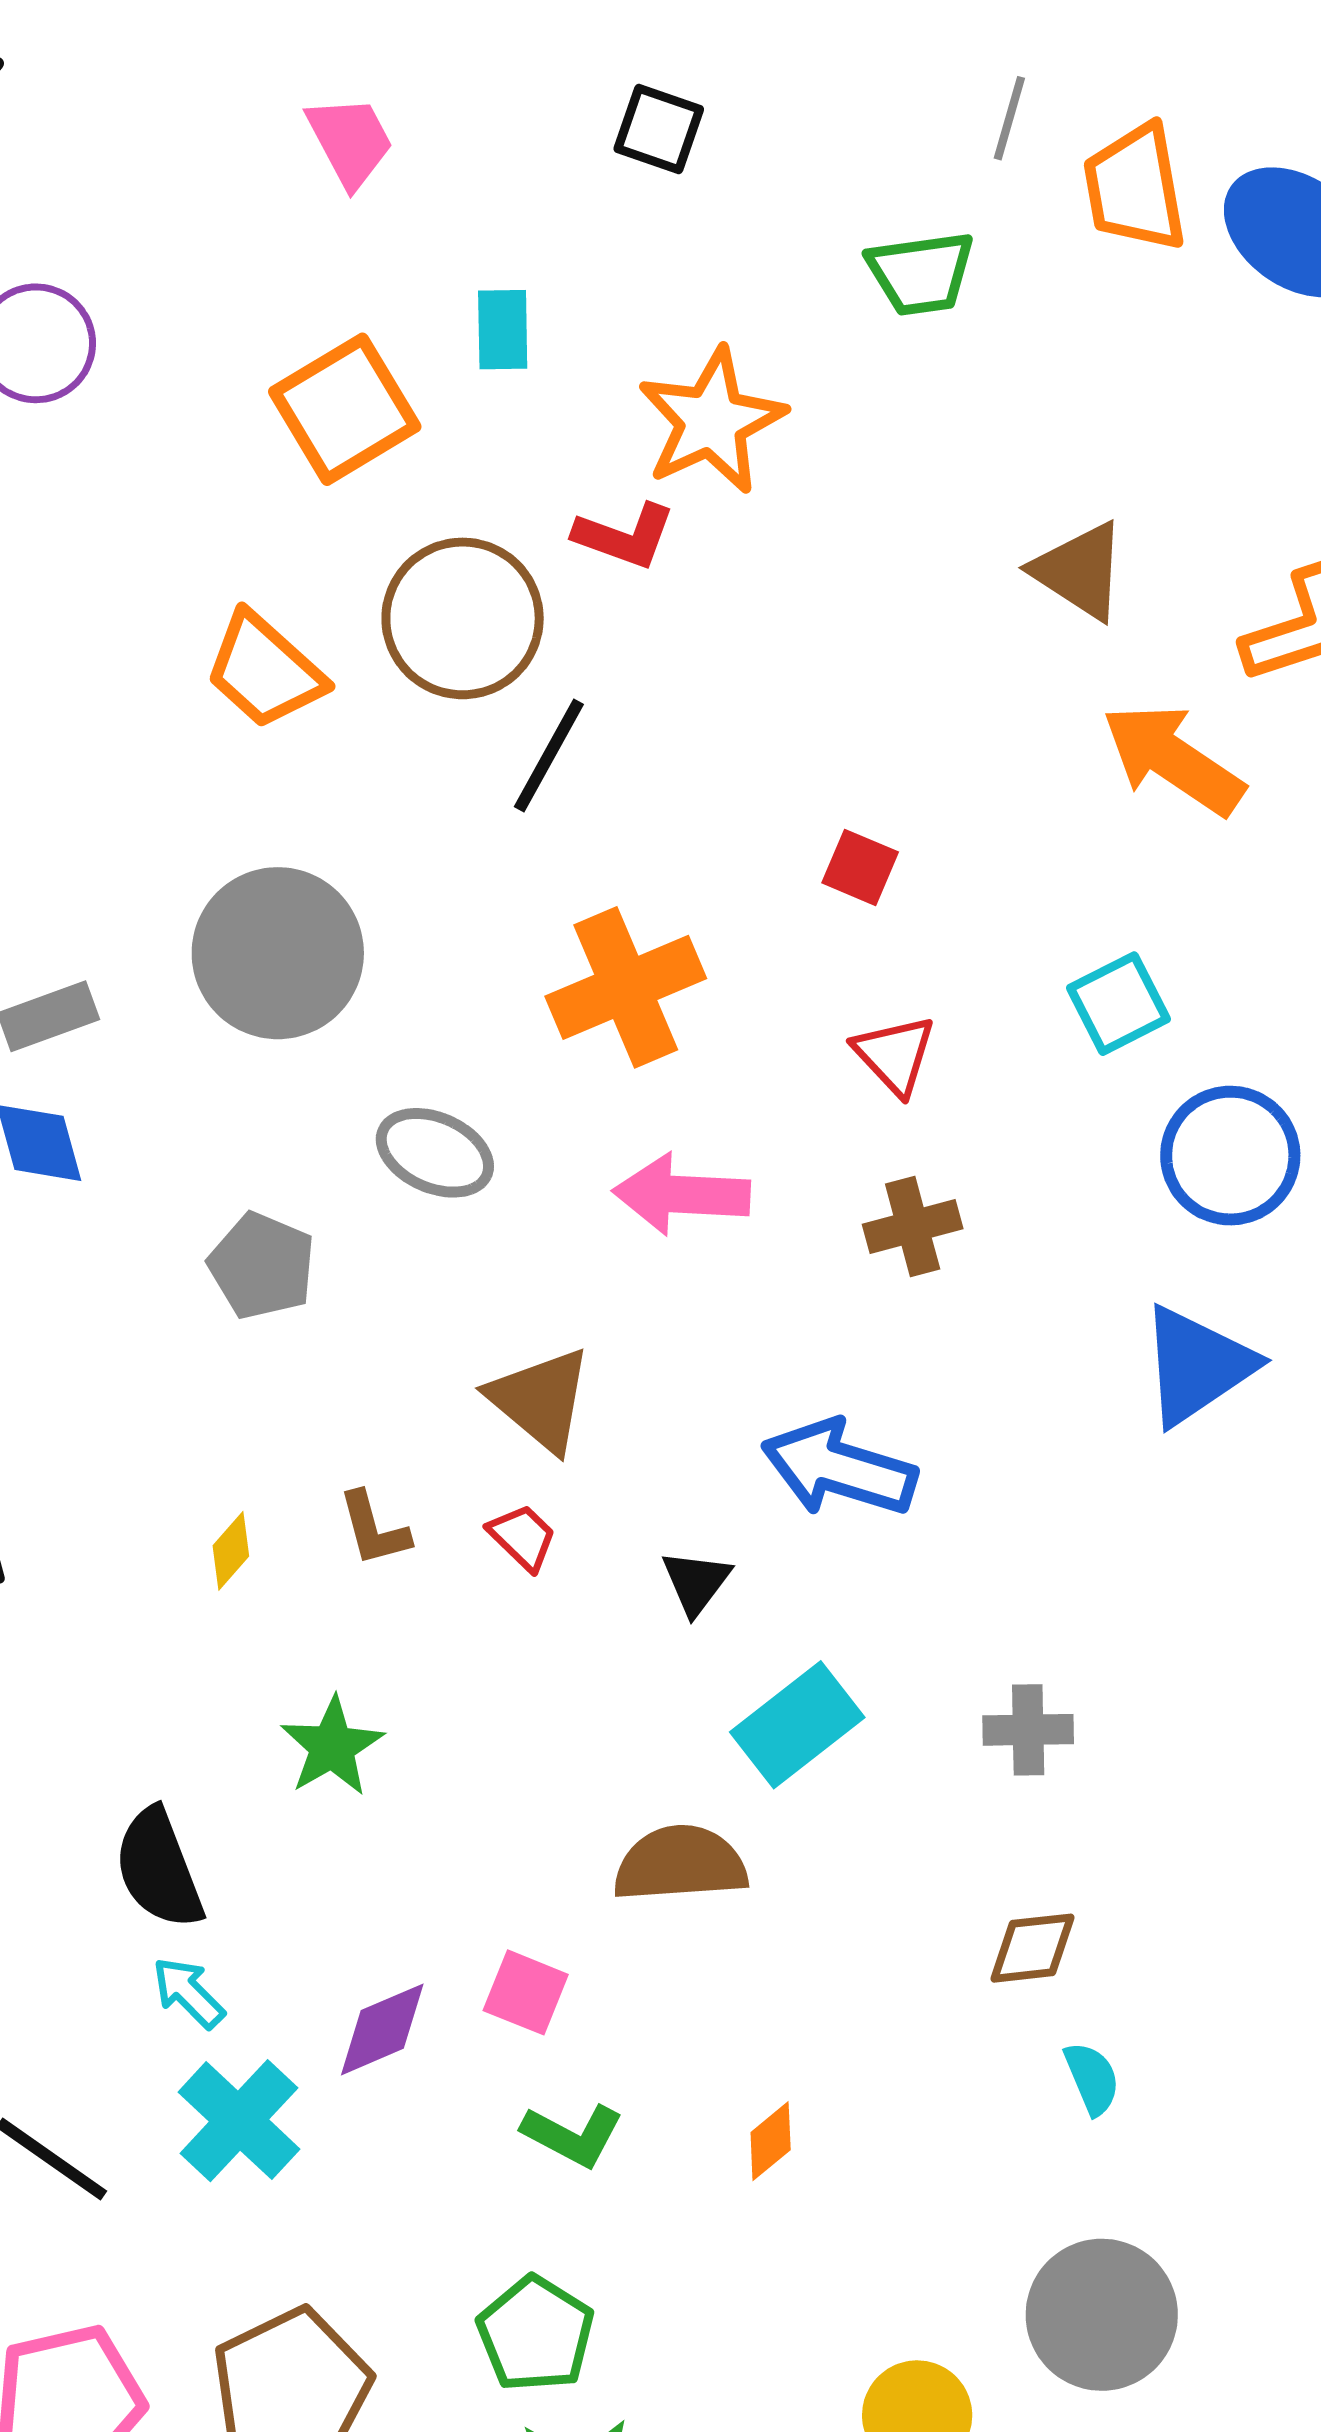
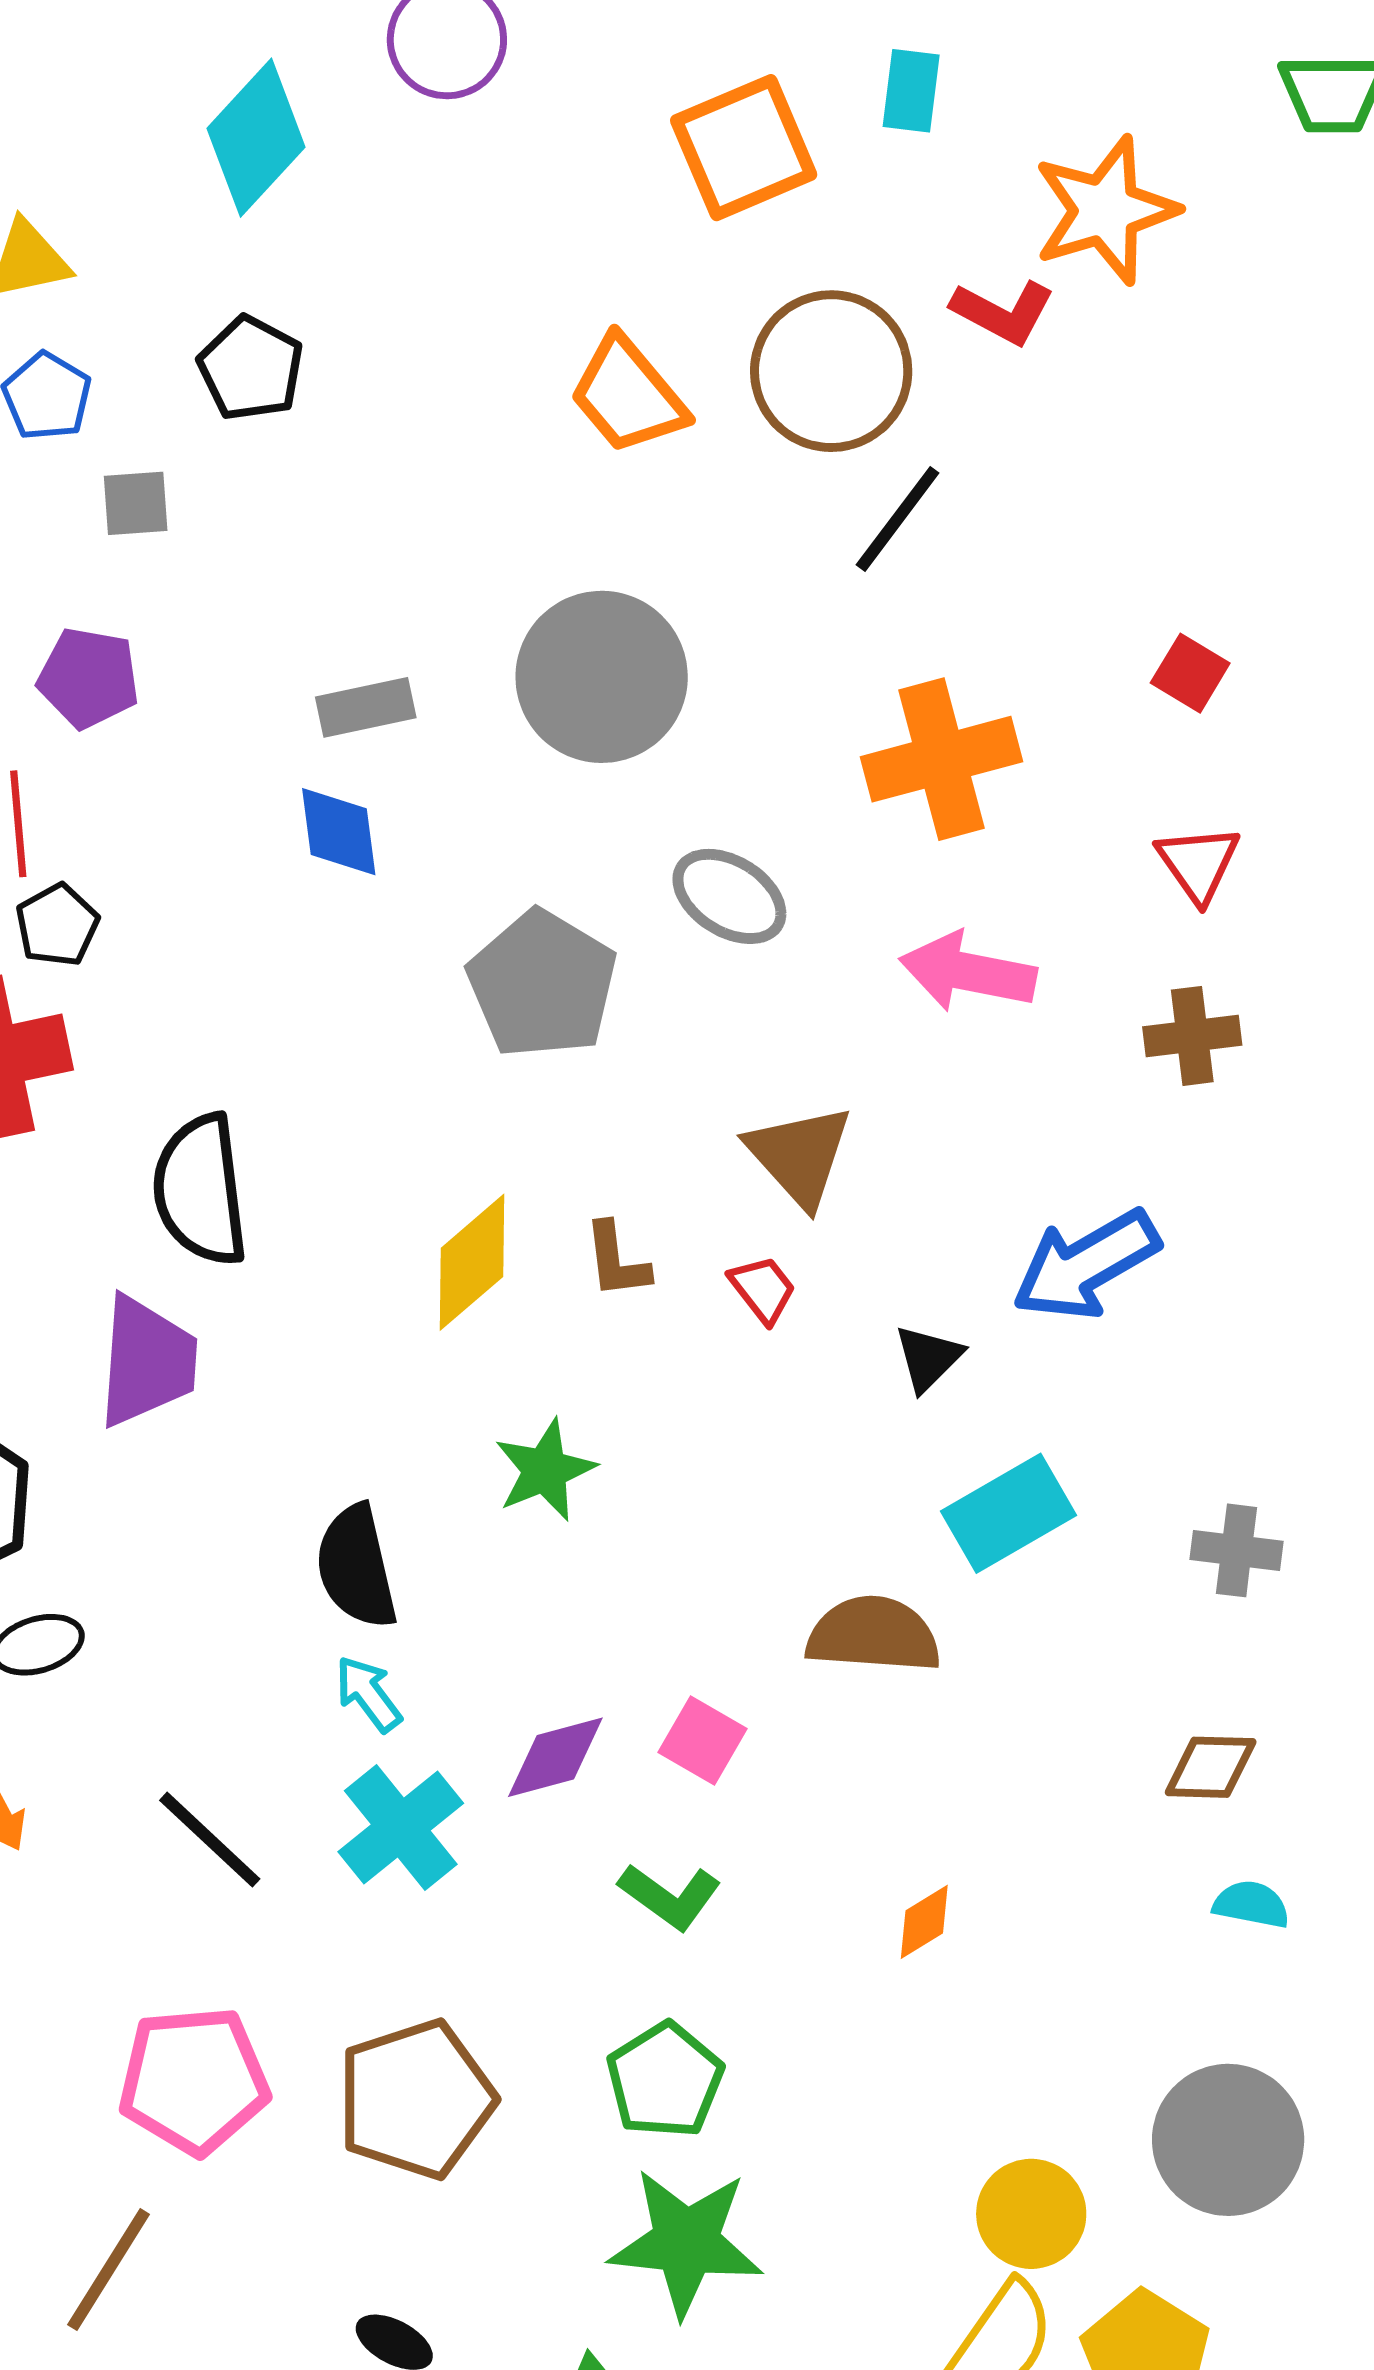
gray pentagon: (262, 1266) -> (542, 984), size x1.4
blue arrow: (839, 1468) -> (1086, 1265), turned -55
yellow diamond: (231, 1551) -> (472, 1262), size x1.8
cyan semicircle: (1092, 2078) -> (1251, 1904), turned -64
green L-shape: (573, 2135) -> (670, 1896), moved

